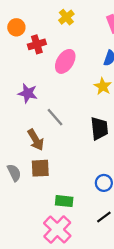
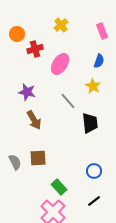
gray line: (55, 117) -> (68, 101), moved
brown arrow: (36, 140) -> (34, 120), moved
green rectangle: (64, 201) -> (59, 187), turned 42

